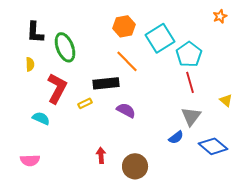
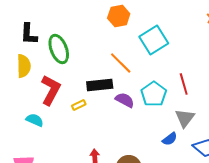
orange hexagon: (124, 26) -> (119, 16), moved
cyan pentagon: (189, 54) -> (154, 94), moved
yellow semicircle: (30, 64) -> (24, 66), size x1.6
purple semicircle: (126, 110) -> (125, 100), moved

